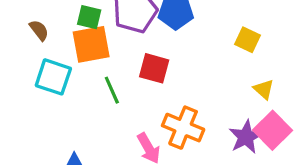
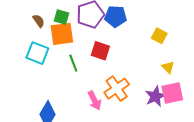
brown semicircle: (39, 30) -> (39, 21), moved
orange cross: (183, 128) -> (117, 89), turned 30
pink square: (272, 130) -> (172, 93), turned 30

